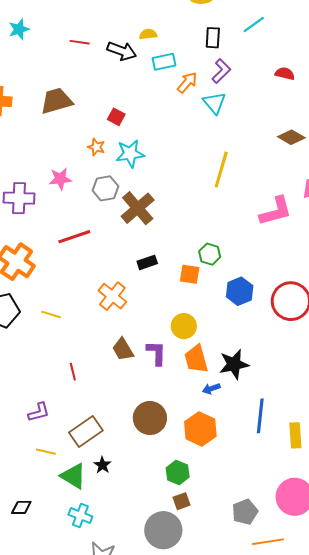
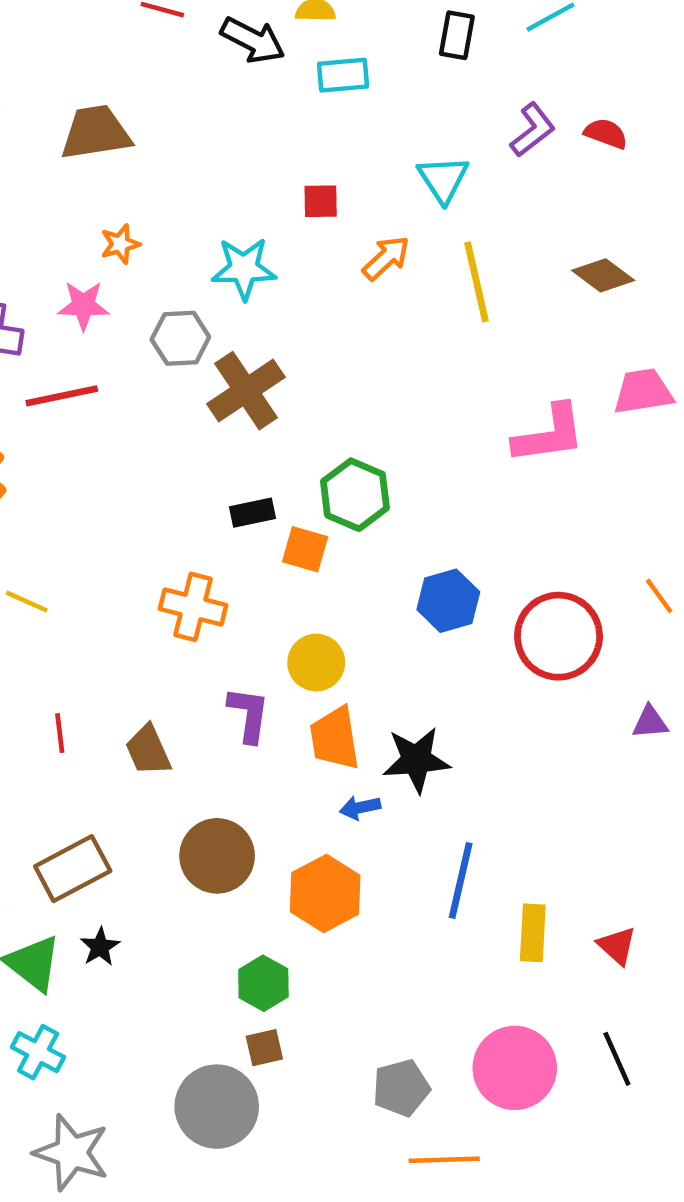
purple L-shape: (221, 71) -> (533, 130), moved
orange arrow: (187, 83) -> (386, 258), moved
red square: (116, 117) -> (321, 201), moved, turned -36
orange star: (96, 147) -> (120, 244), moved, turned 30
yellow line: (221, 170) -> (477, 282), moved, turned -36
red line: (74, 237) -> (62, 396), moved
green hexagon: (210, 254) -> (355, 495), moved, size x1.4
orange square: (190, 274) -> (305, 549), moved
orange cross: (112, 296) -> (193, 607), moved, turned -32
brown trapezoid: (123, 349) -> (148, 750), moved

